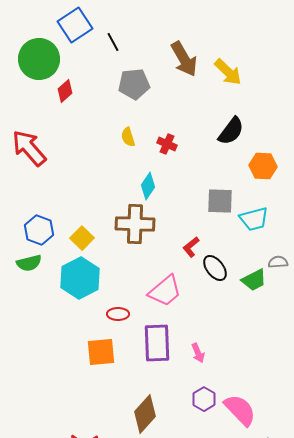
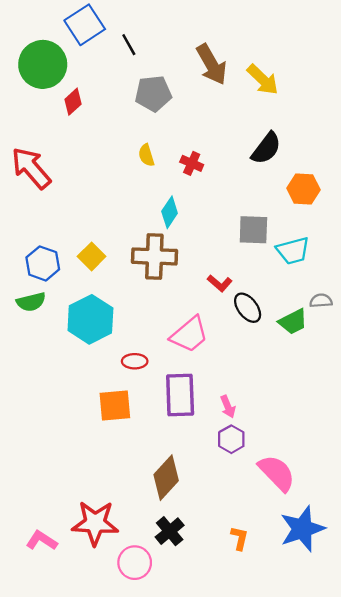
yellow square: (82, 238) -> (92, 256), moved
red L-shape: (191, 247) -> (220, 283), turned -100
purple hexagon: (204, 399) -> (231, 439), moved

